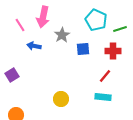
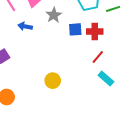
red cross: (113, 51) -> (95, 31), moved
cyan rectangle: (103, 97) -> (106, 79), moved, turned 35

